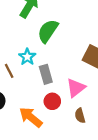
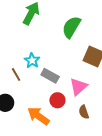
green semicircle: (48, 31) -> (71, 27), moved
gray rectangle: (46, 74) -> (50, 76), turned -42

